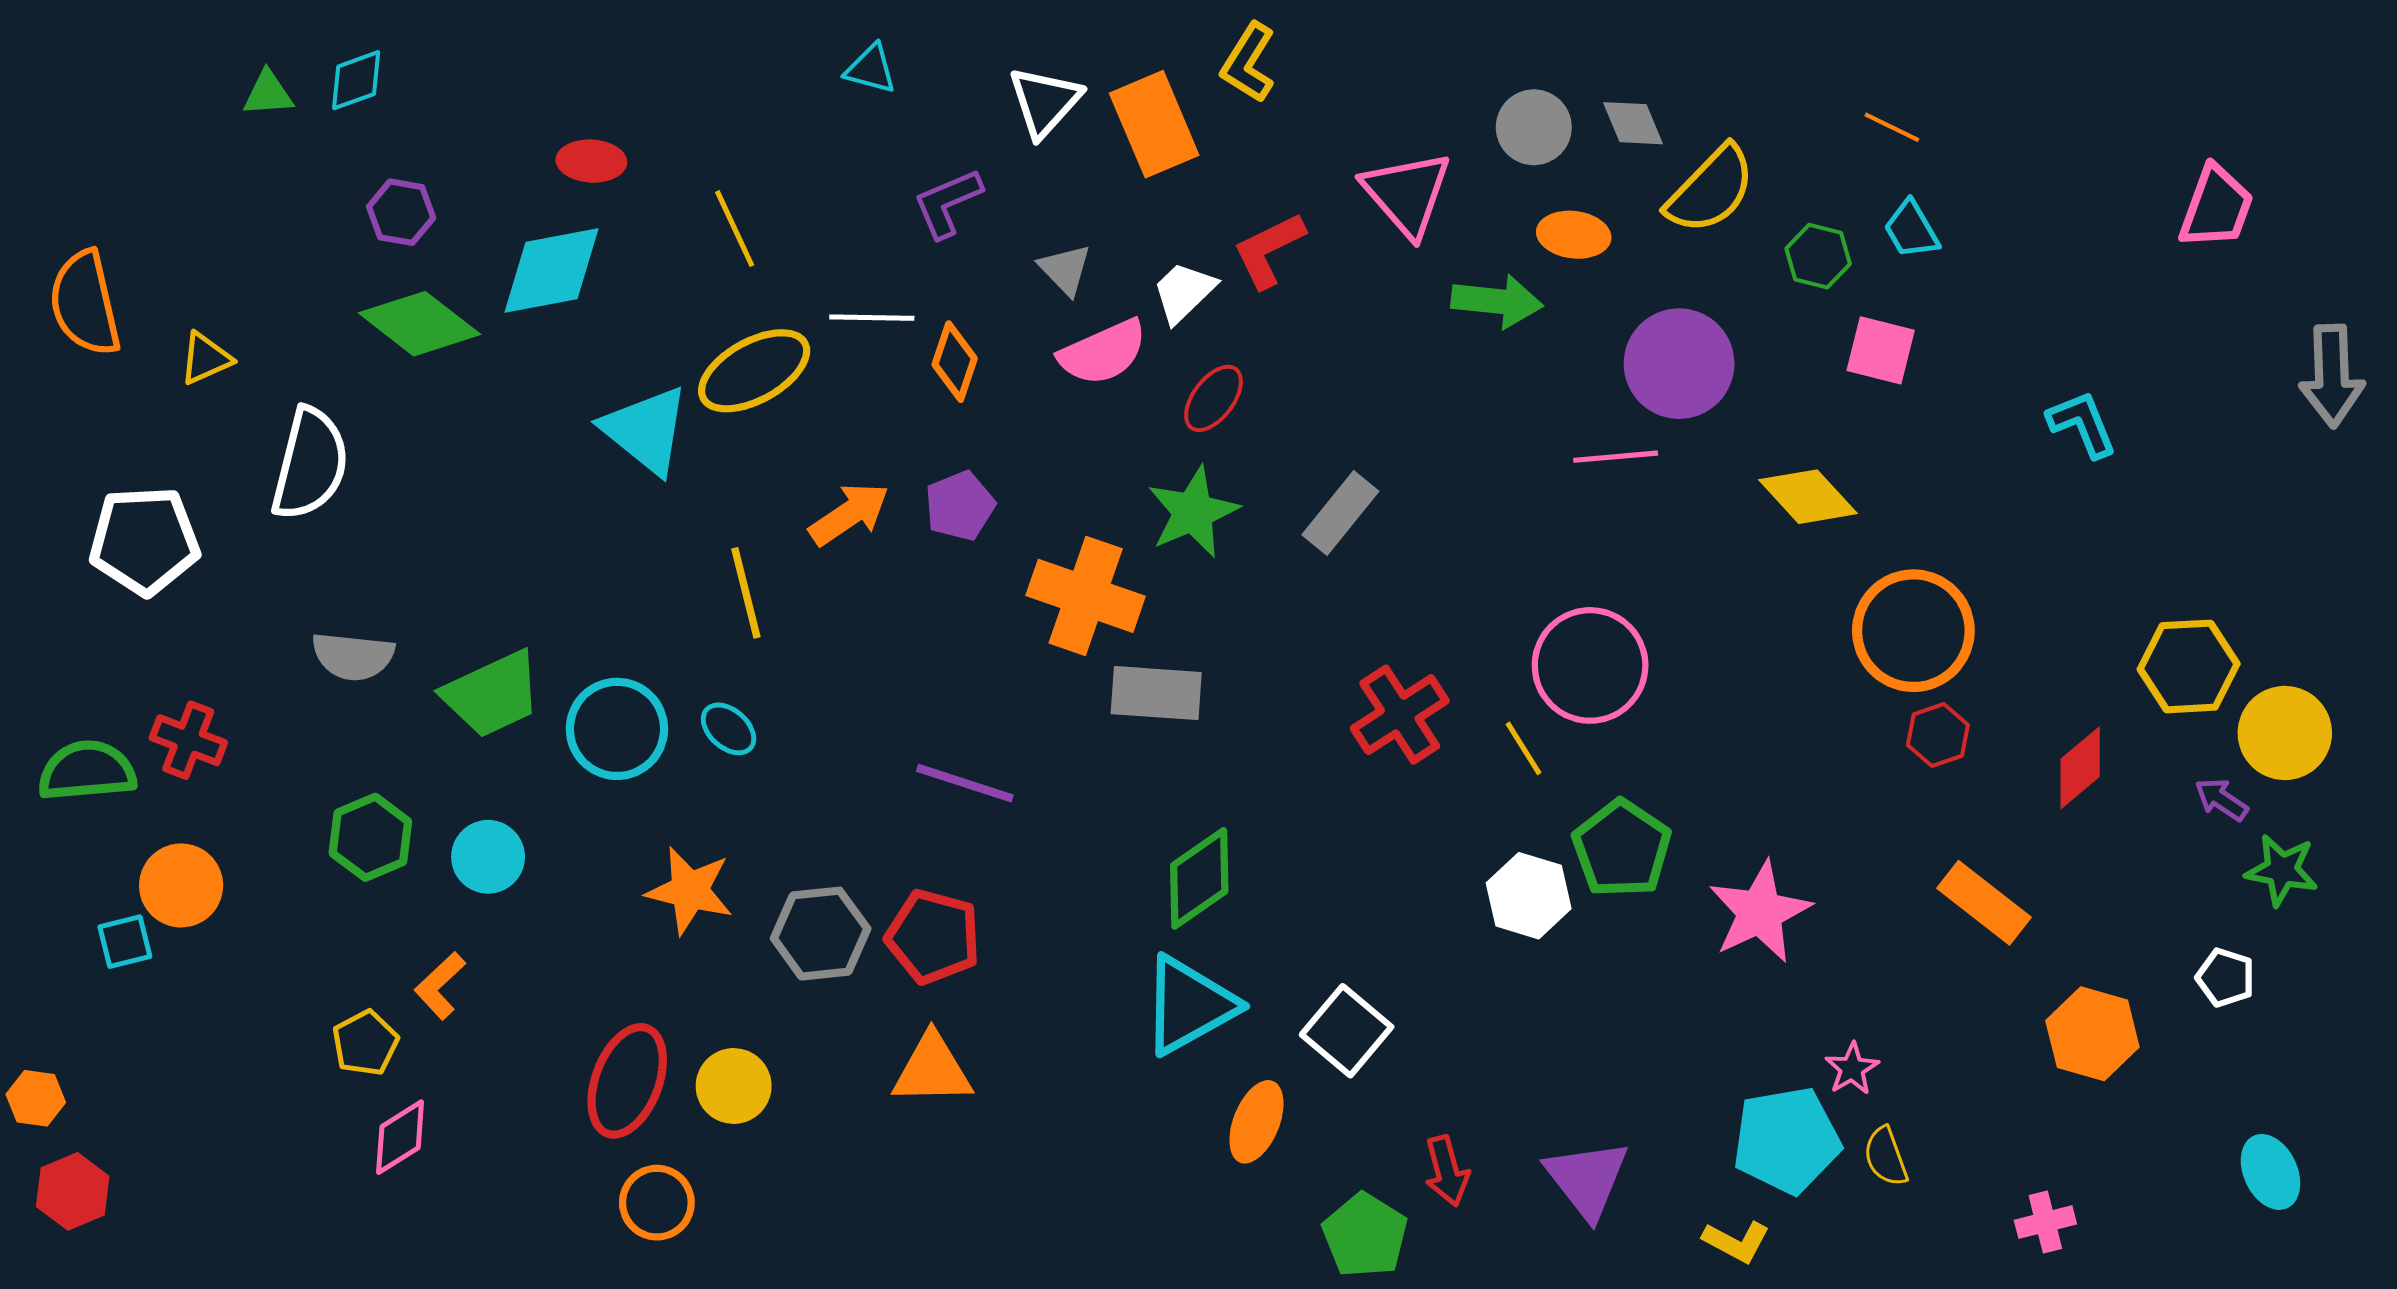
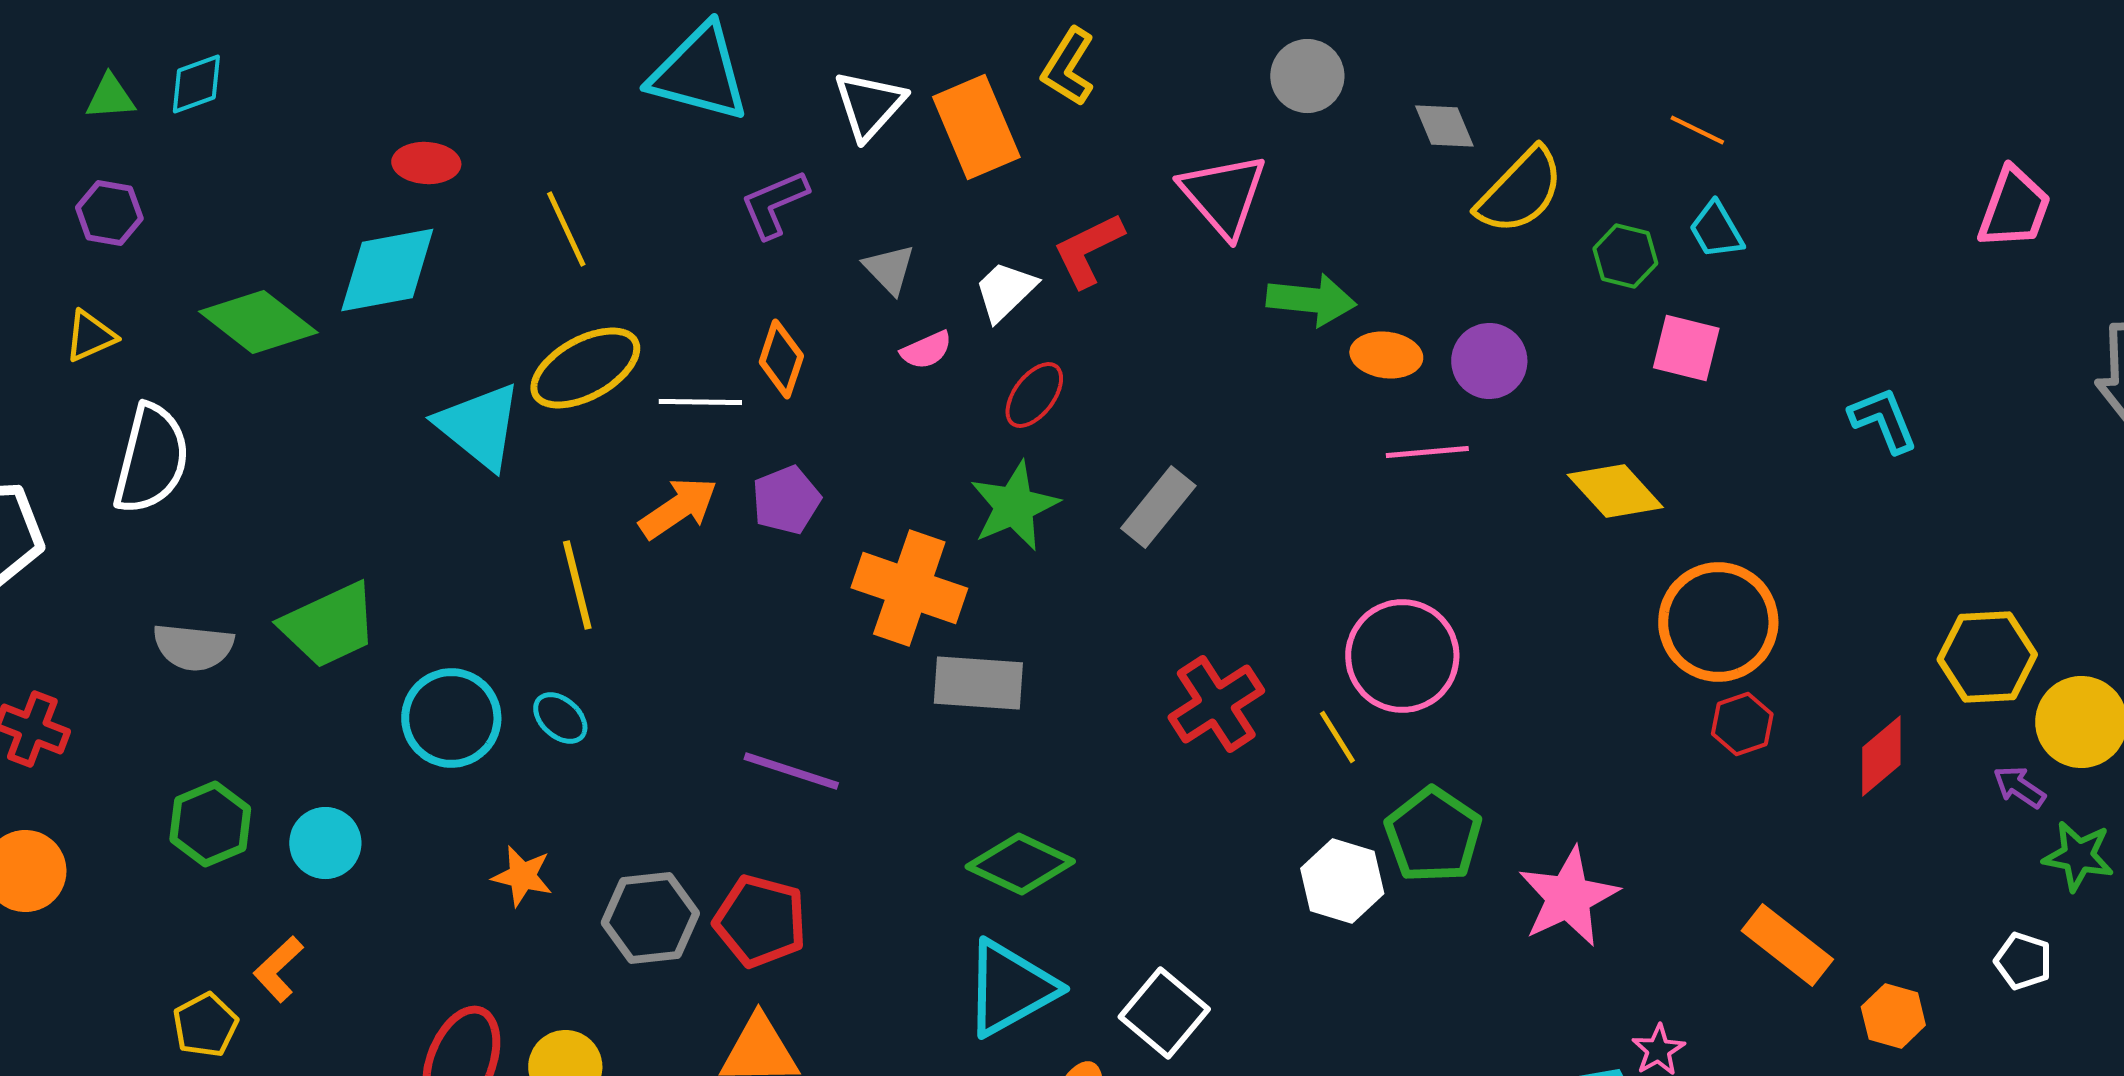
cyan triangle: (871, 69) -> (699, 73), size x2.0
gray circle: (1534, 127) -> (1307, 76), moved
purple hexagon: (401, 212) -> (109, 213), moved
orange ellipse: (1574, 235) -> (1386, 355), moved
white line: (872, 318) -> (700, 402), moved
pink semicircle: (1103, 352) -> (926, 350), size x0.6
yellow triangle: (206, 359) -> (90, 336), moved
purple circle: (1679, 364) -> (1489, 361), size x0.7
green trapezoid: (492, 694) -> (329, 625), moved
green diamond: (1199, 878) -> (1020, 864), turned 60
orange star: (690, 891) -> (522, 876), size x0.7
orange rectangle: (1984, 903) -> (1787, 945), moved
orange hexagon: (2092, 1034) -> (1893, 1016), size x0.7

